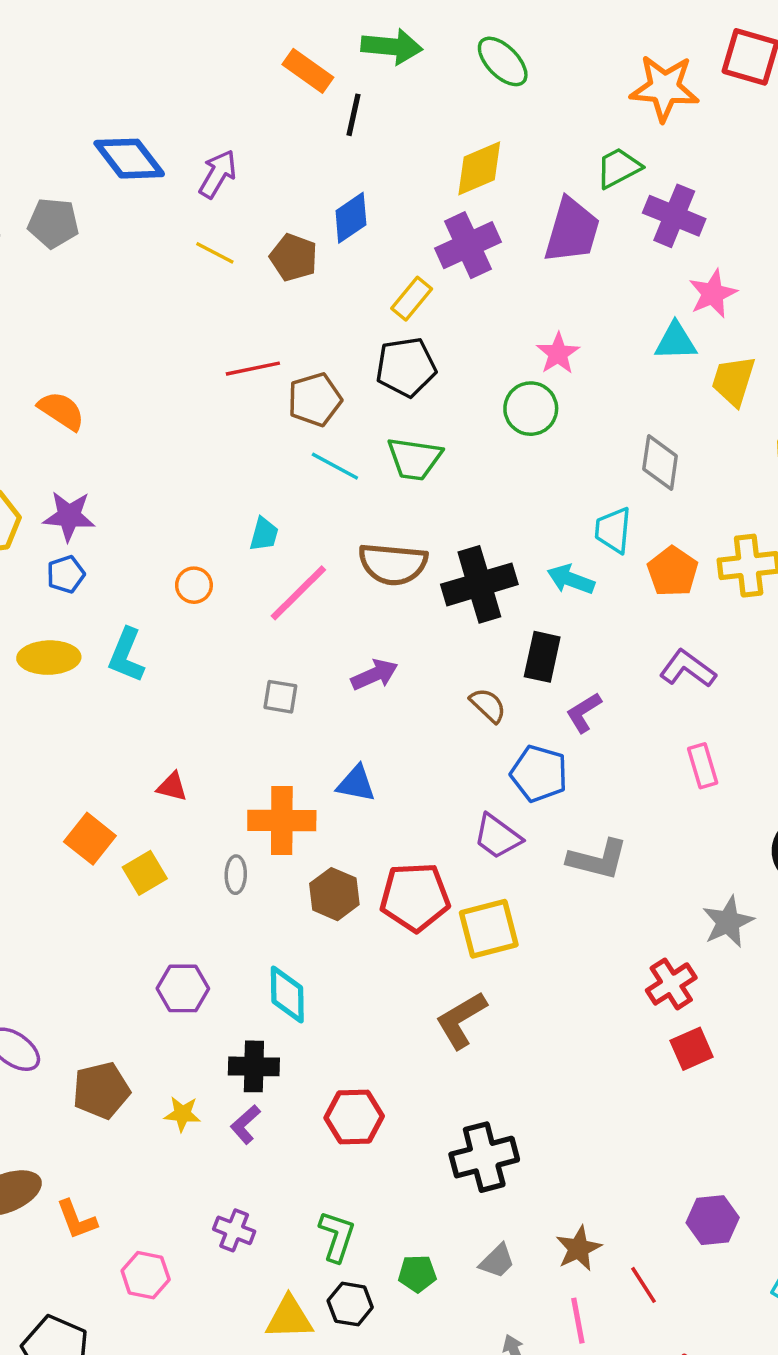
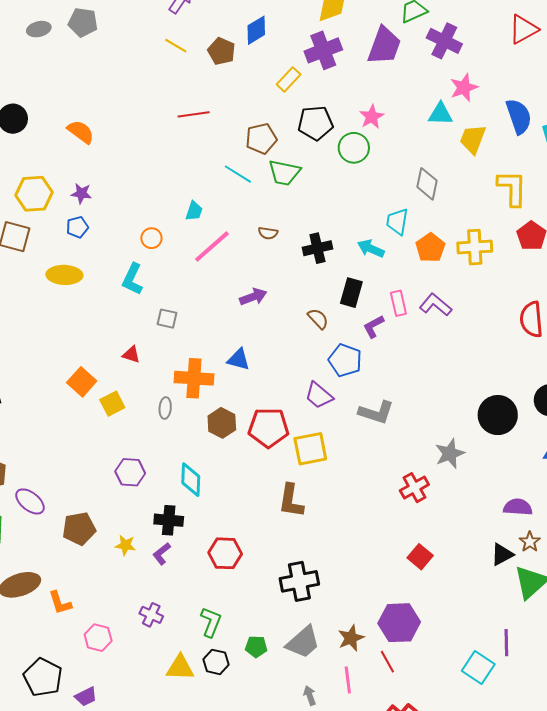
black pentagon: (406, 367) -> (316, 123), moved
brown pentagon: (315, 400) -> (261, 139), moved
purple star: (69, 516) -> (81, 193), size x0.7
brown semicircle: (393, 564) -> (268, 233), size x0.5
black cross: (479, 584) -> (317, 248), size x0.7
cyan L-shape: (126, 655) -> (132, 279), moved
gray square: (280, 697) -> (167, 319), moved
pink rectangle: (703, 766) -> (398, 303), moved
brown L-shape: (461, 1020) -> (291, 501), turned -54
red square: (692, 1049) -> (420, 557), moved, turned -30
purple hexagon: (713, 1220) -> (399, 623), moved, size x1.4
gray trapezoid: (497, 1261) -> (303, 642), size x1.6

